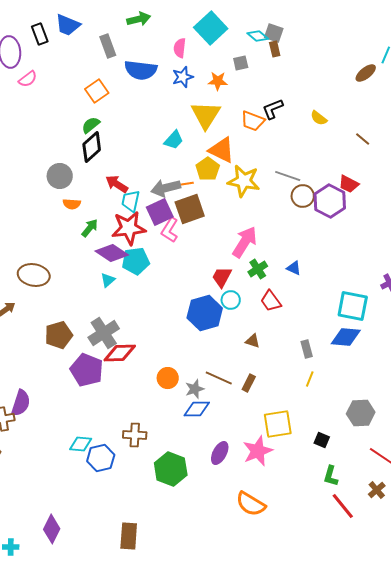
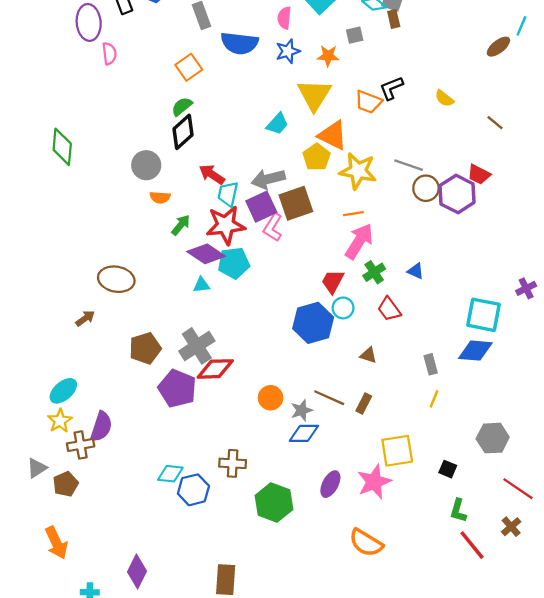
pink semicircle: (28, 79) -> (109, 54), turned -60
orange line: (185, 184) -> (353, 214), moved
cyan triangle: (108, 280) -> (201, 285), turned 35

